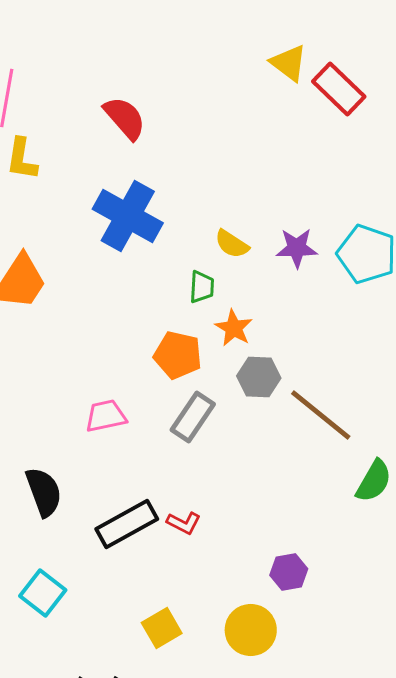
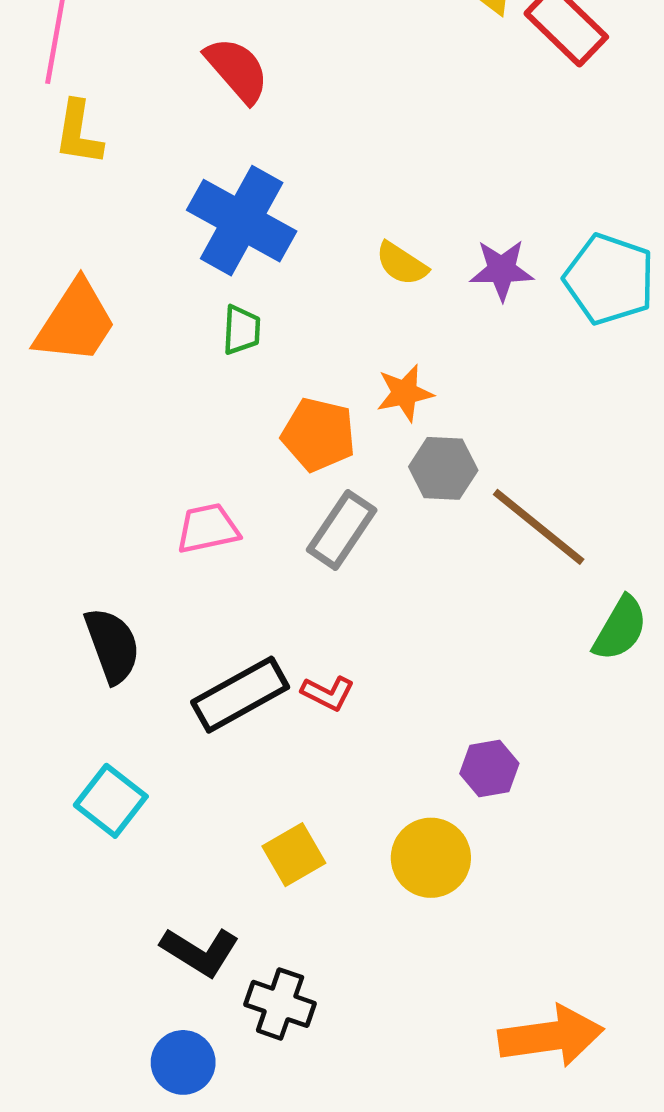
green trapezoid: (202, 287) -> (242, 330), moved
orange star: (234, 328) -> (405, 393), turned 30

